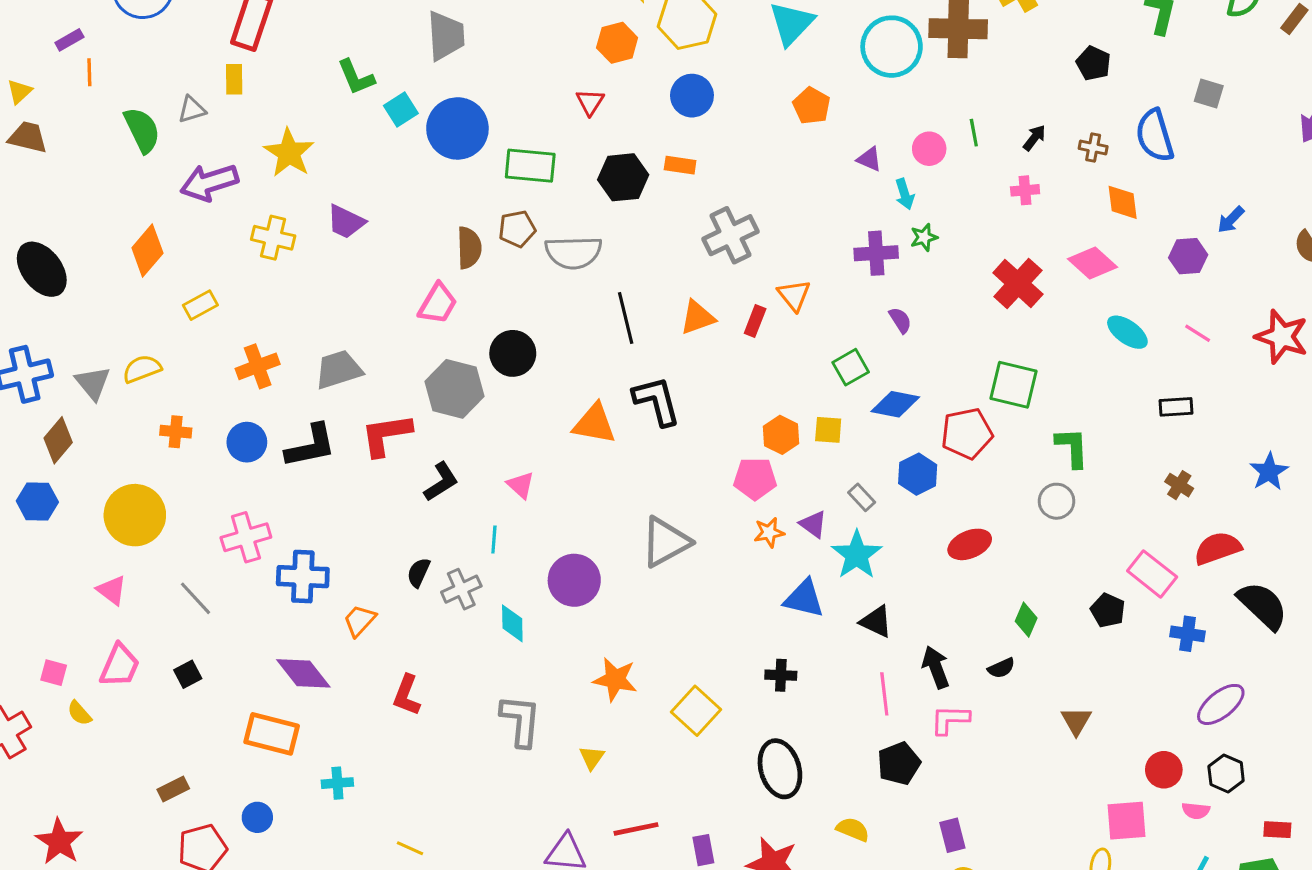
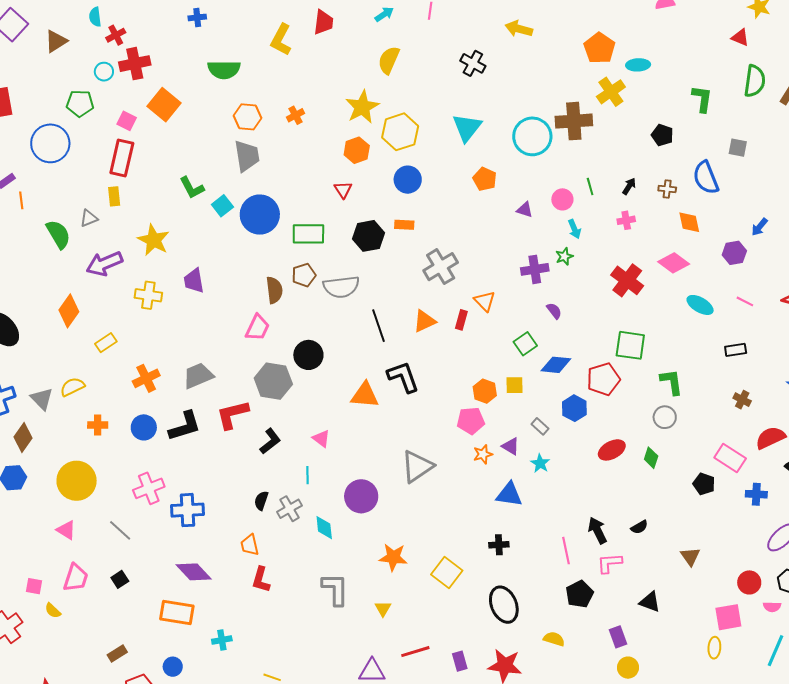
cyan arrow: (905, 194) -> (574, 229), moved
purple trapezoid: (346, 222) -> (194, 281), turned 60
cyan star: (857, 555) -> (540, 463), size x0.6
green diamond: (1026, 620) -> (651, 458), moved
orange trapezoid: (360, 621) -> (250, 545), moved, turned -50
black triangle: (876, 622) -> (650, 602), moved

